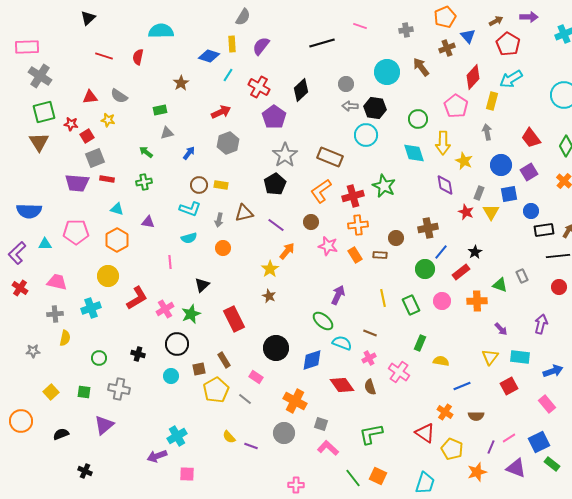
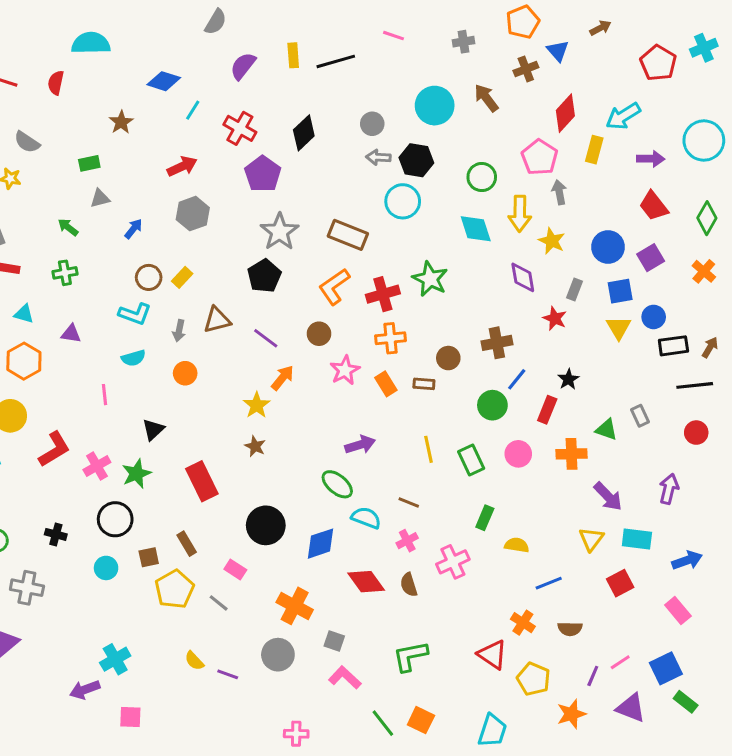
purple arrow: (529, 17) -> (651, 159), moved
yellow rectangle: (232, 44) -> (293, 55), moved
red pentagon: (508, 44) -> (658, 63), moved
gray arrow: (487, 132) -> (559, 192), moved
yellow rectangle: (221, 185) -> (182, 277), turned -56
yellow triangle: (491, 212) -> (619, 328), moved
pink star: (328, 246) -> (345, 370), turned 30
red rectangle: (461, 272) -> (547, 410), turned -30
purple arrow: (338, 295) -> (360, 445), turned 48
purple arrow: (501, 329) -> (608, 496), size x1.5
pink cross: (399, 372) -> (453, 562), turned 30

